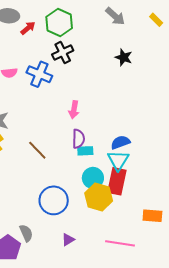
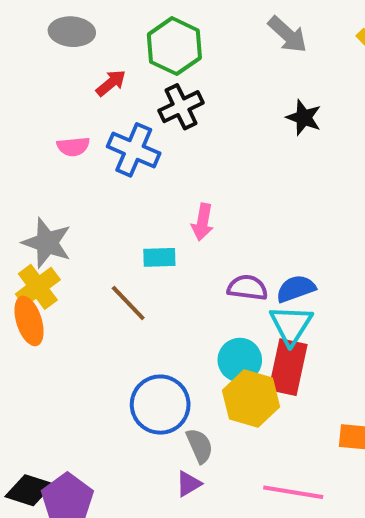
red arrow: (28, 28) -> (111, 83), moved
purple semicircle: (78, 139) -> (247, 288), moved, turned -84
cyan rectangle: (85, 151) -> (159, 257), moved
gray semicircle: (26, 233) -> (200, 446), moved

